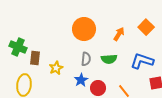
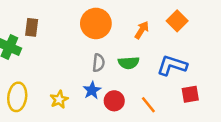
brown rectangle: (35, 58) -> (32, 27), moved
yellow star: (56, 68) -> (59, 99), moved

